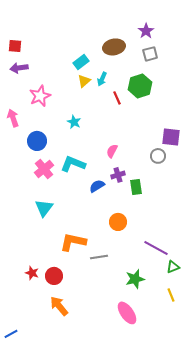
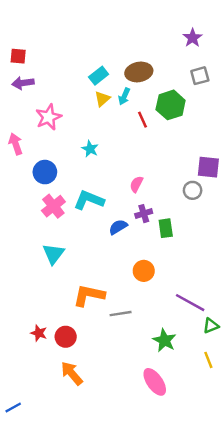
purple star: (146, 31) -> (193, 38), moved
brown ellipse: (114, 47) -> (139, 72), moved
gray square: (150, 54) -> (200, 76), moved
green star: (135, 279) -> (164, 340), turned -30

